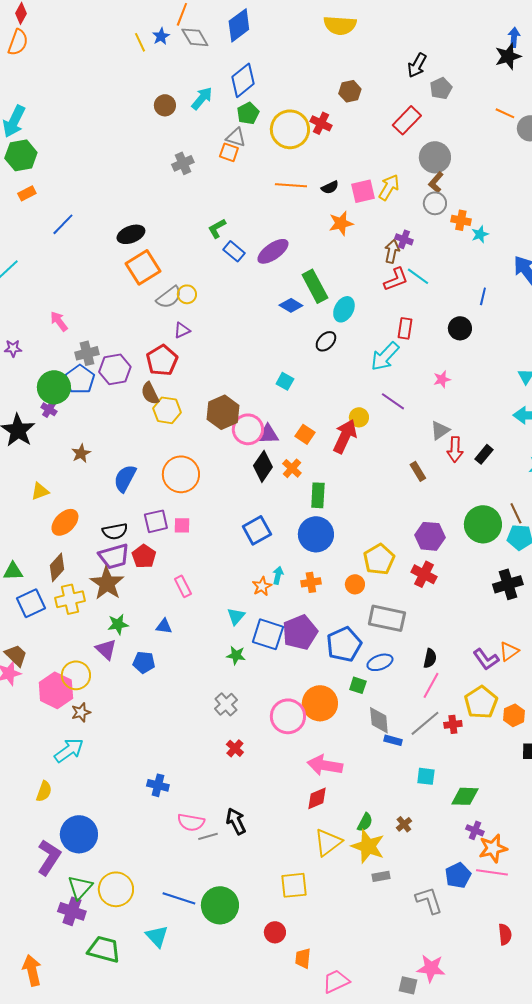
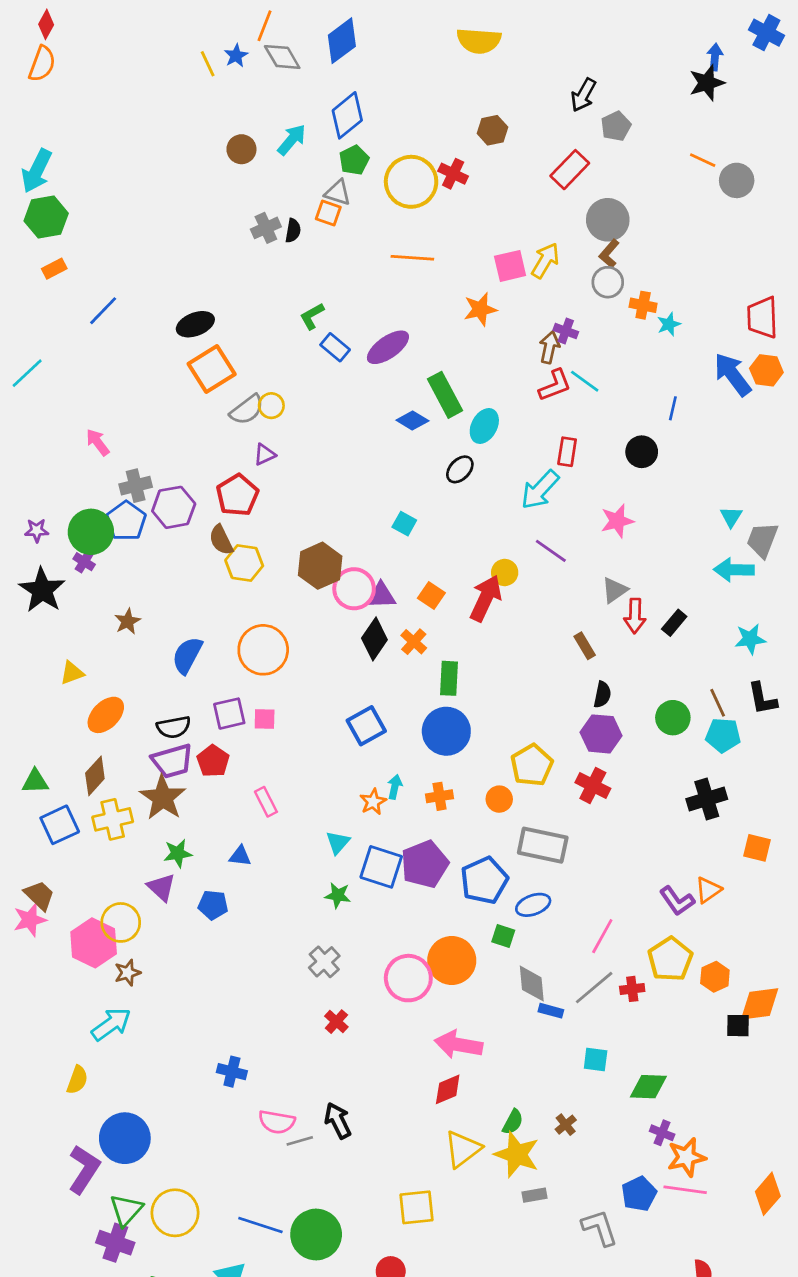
black semicircle: (330, 187) -> (293, 231), moved, turned -54
purple star: (13, 348) -> (37, 530), moved
pink star: (442, 379) -> (617, 521), size x1.4
green circle: (483, 524) -> (673, 718), size x0.7
black semicircle: (430, 658) -> (602, 695), moved

